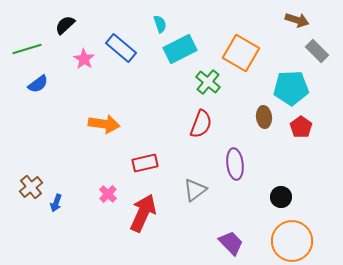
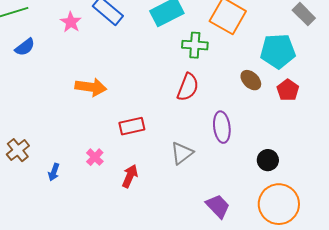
green cross: (208, 82) -> (195, 45), turned -35
brown ellipse: (264, 117) -> (251, 80), turned -40
blue arrow: (56, 203) -> (54, 172), moved
red arrow: (143, 213) -> (130, 176), size x0.6

